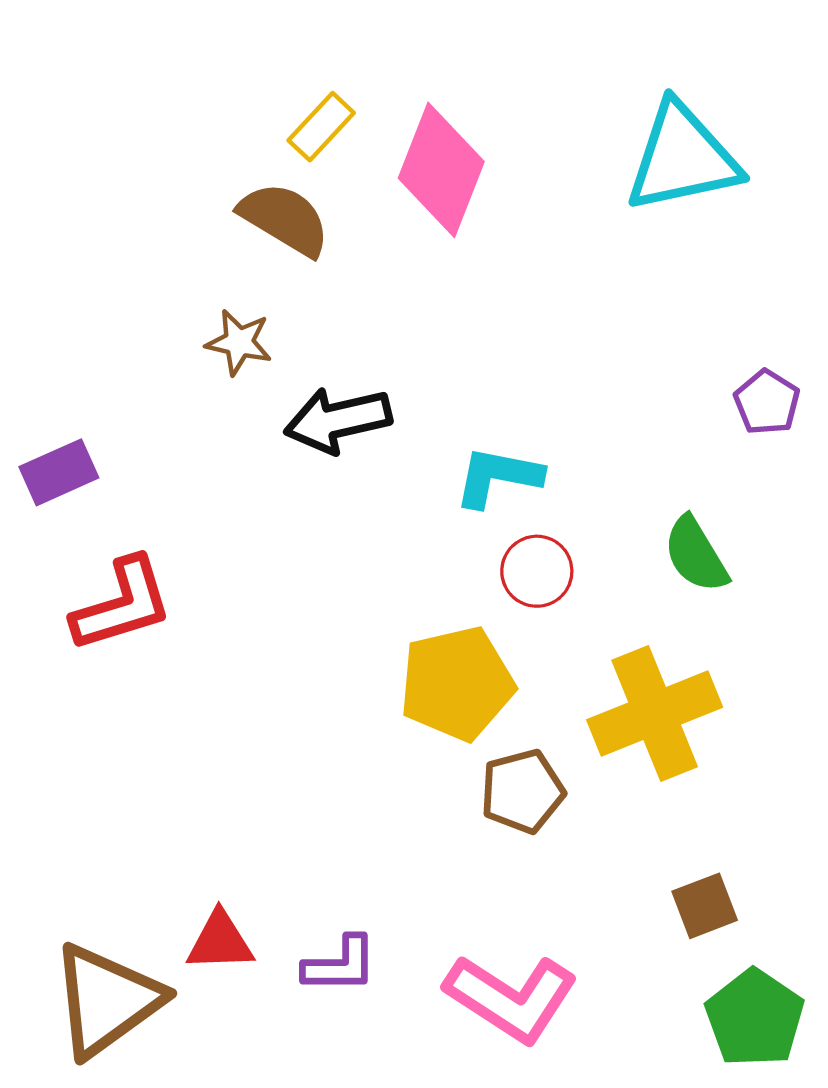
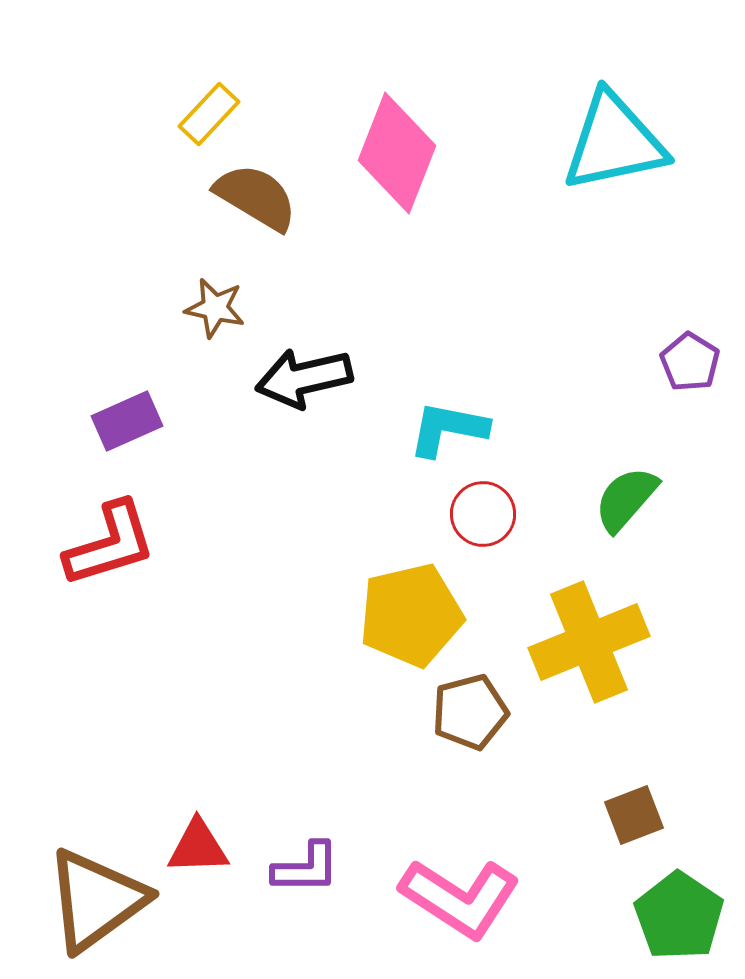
yellow rectangle: (321, 127) -> (209, 114), moved
purple rectangle: (59, 472) -> (127, 421), moved
green semicircle: (696, 555) -> (626, 499), turned 72

